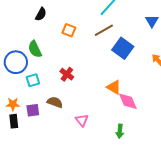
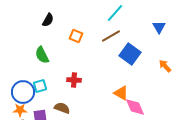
blue circle: (16, 62) -> (23, 92), moved
red cross: (67, 74) -> (74, 80), turned -32

